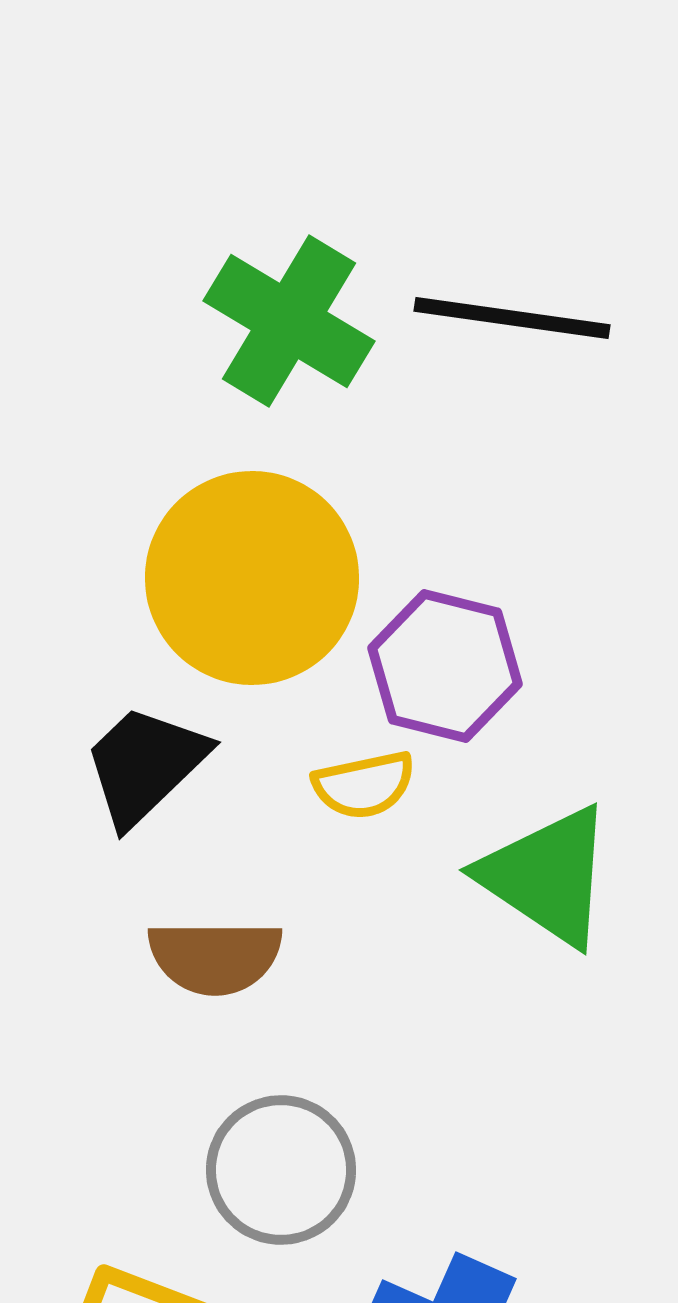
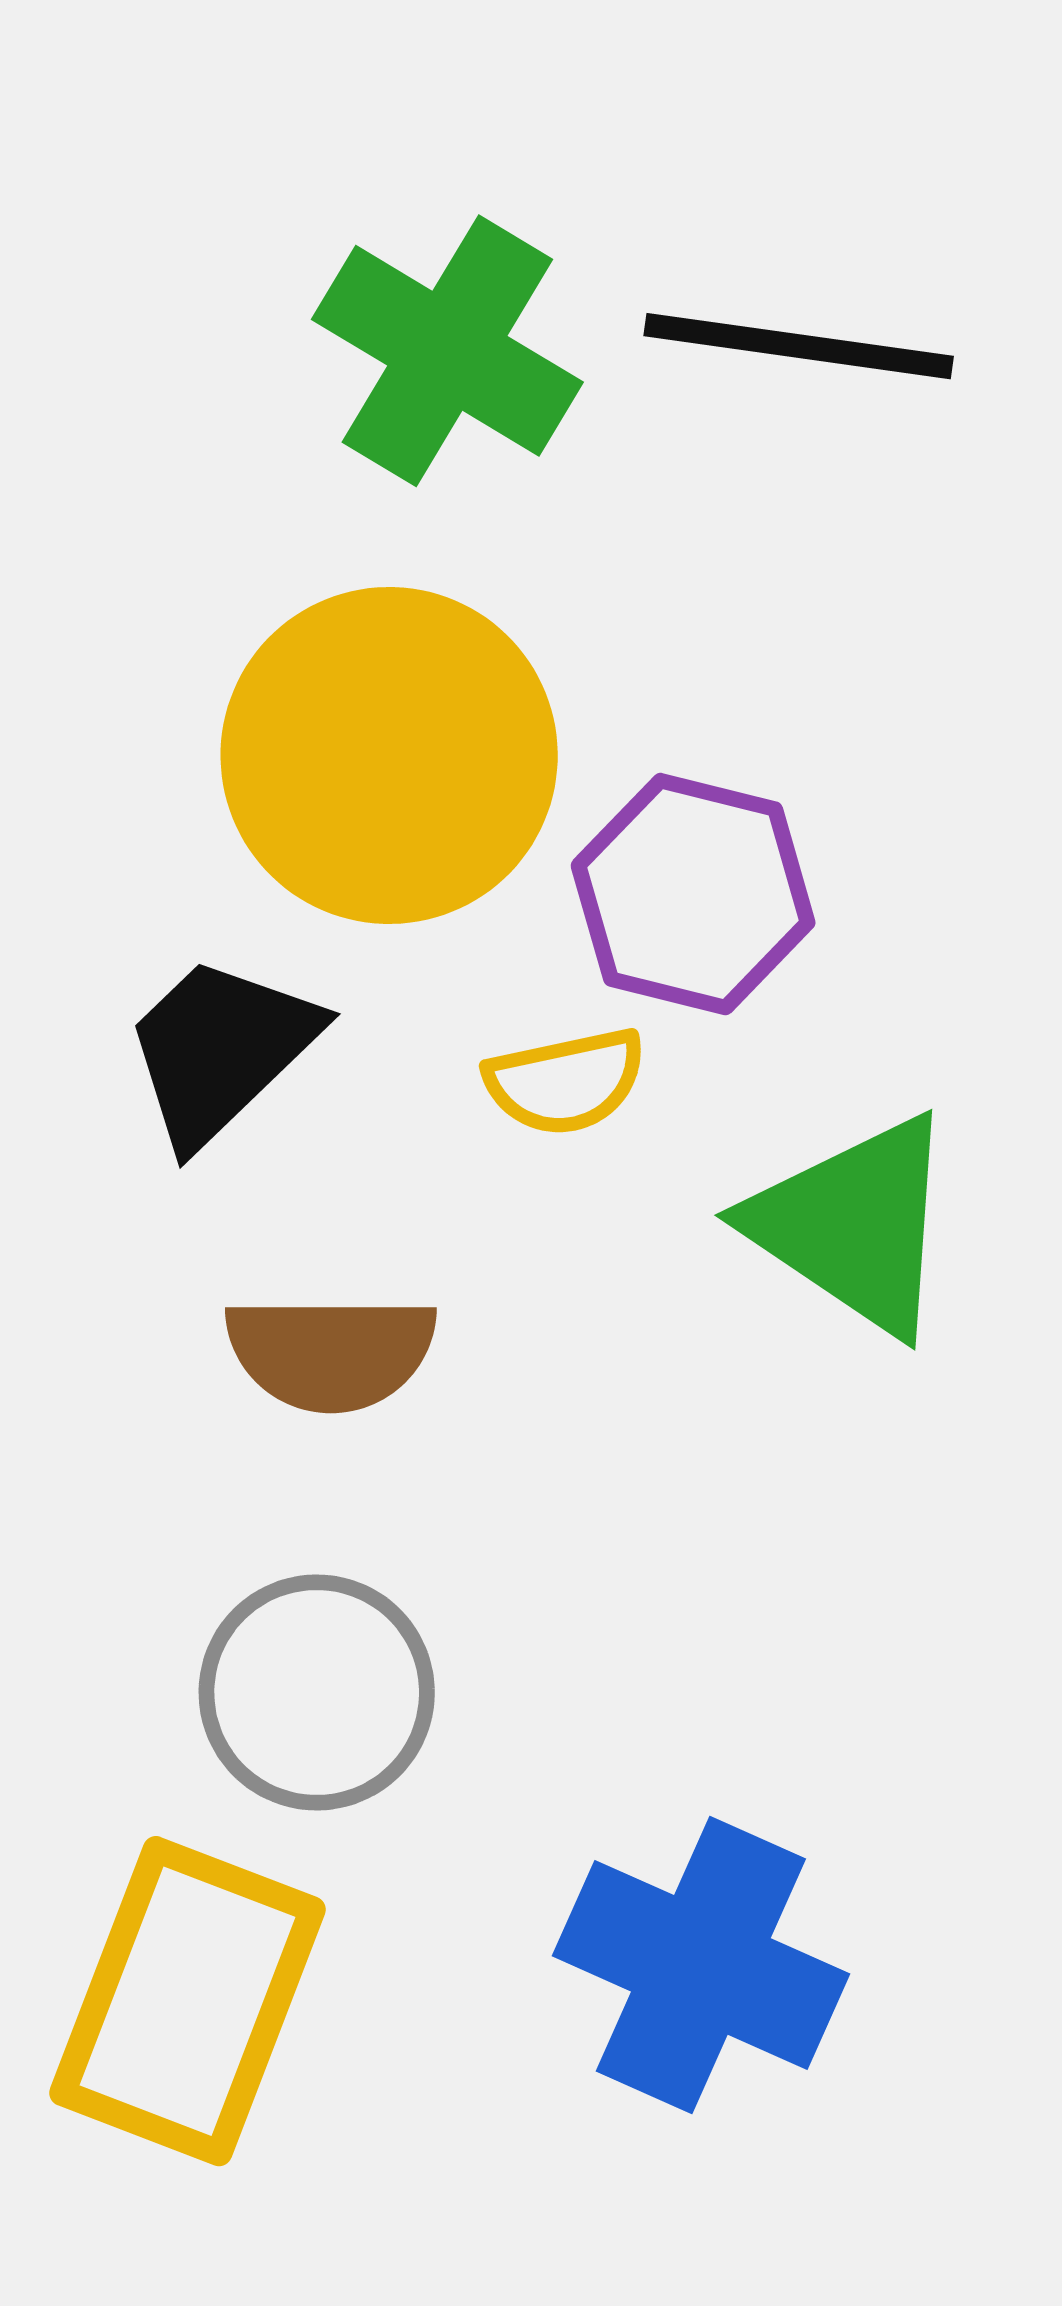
gray circle: (281, 1170) -> (317, 1692), moved

